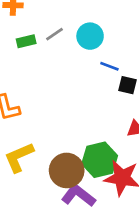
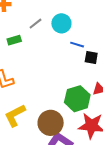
green rectangle: (26, 41) -> (14, 40), moved
green hexagon: (100, 160) -> (77, 99), moved

